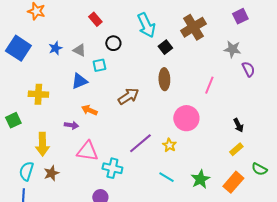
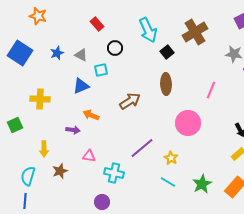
yellow arrow: (42, 144) -> (44, 149), size x0.7
yellow star: (169, 145) -> (171, 158), moved
pink triangle: (87, 151) -> (89, 156), size x0.6
brown star: (51, 173) -> (60, 171), moved

